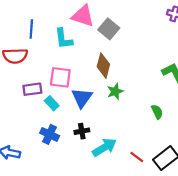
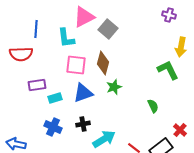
pink triangle: (83, 16) -> (84, 17), turned -45
pink square: (60, 77) -> (76, 65), moved
blue triangle: (82, 98) -> (83, 93), turned 35
cyan rectangle: (52, 103) -> (55, 98), turned -64

